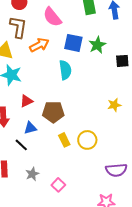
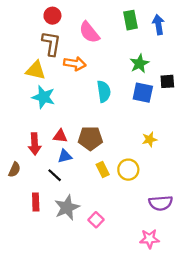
blue square: (73, 43) -> (143, 93), moved
orange arrow: (39, 45) -> (75, 64), turned 36
red triangle: (26, 101) -> (60, 136), moved, turned 32
yellow star: (114, 105) -> (149, 139), moved
gray star: (32, 174) -> (67, 208), size x1.6

